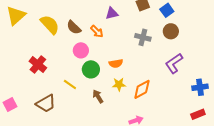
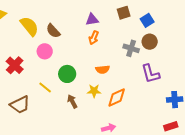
orange arrow: (97, 31) -> (94, 38), moved, turned 64
gray cross: (143, 37) -> (131, 48), moved
pink circle: (81, 50) -> (45, 51), moved
orange semicircle: (116, 63) -> (103, 69), moved
purple L-shape: (174, 63) -> (150, 74), turned -75

